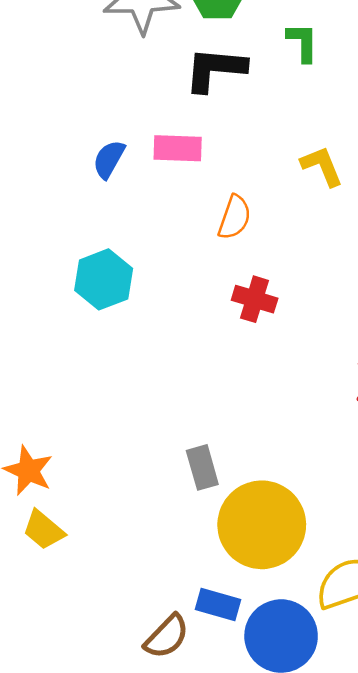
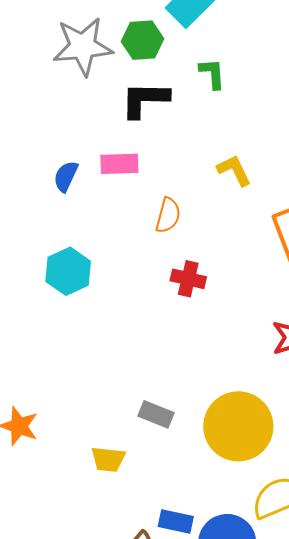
gray rectangle: (202, 467) -> (156, 414), turned -48
yellow circle: (262, 525) -> (238, 426), moved
yellow trapezoid: (43, 530) -> (108, 459), moved, turned -30

